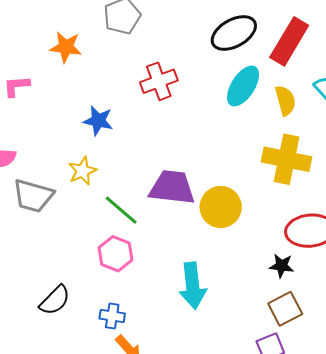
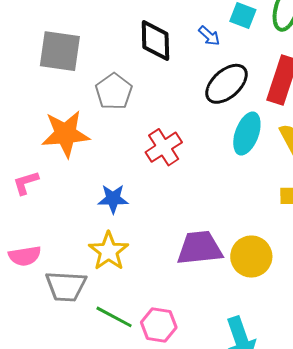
orange star: (66, 47) -> (66, 134), size x1.5
yellow star: (83, 171) -> (109, 251), size x1.4
green line: (121, 210) -> (114, 317), moved

